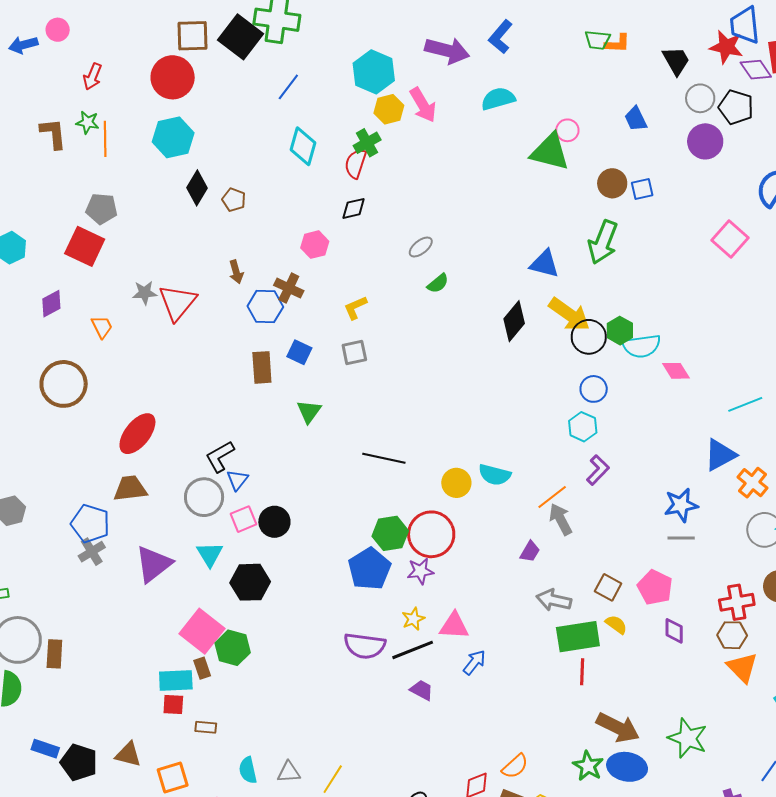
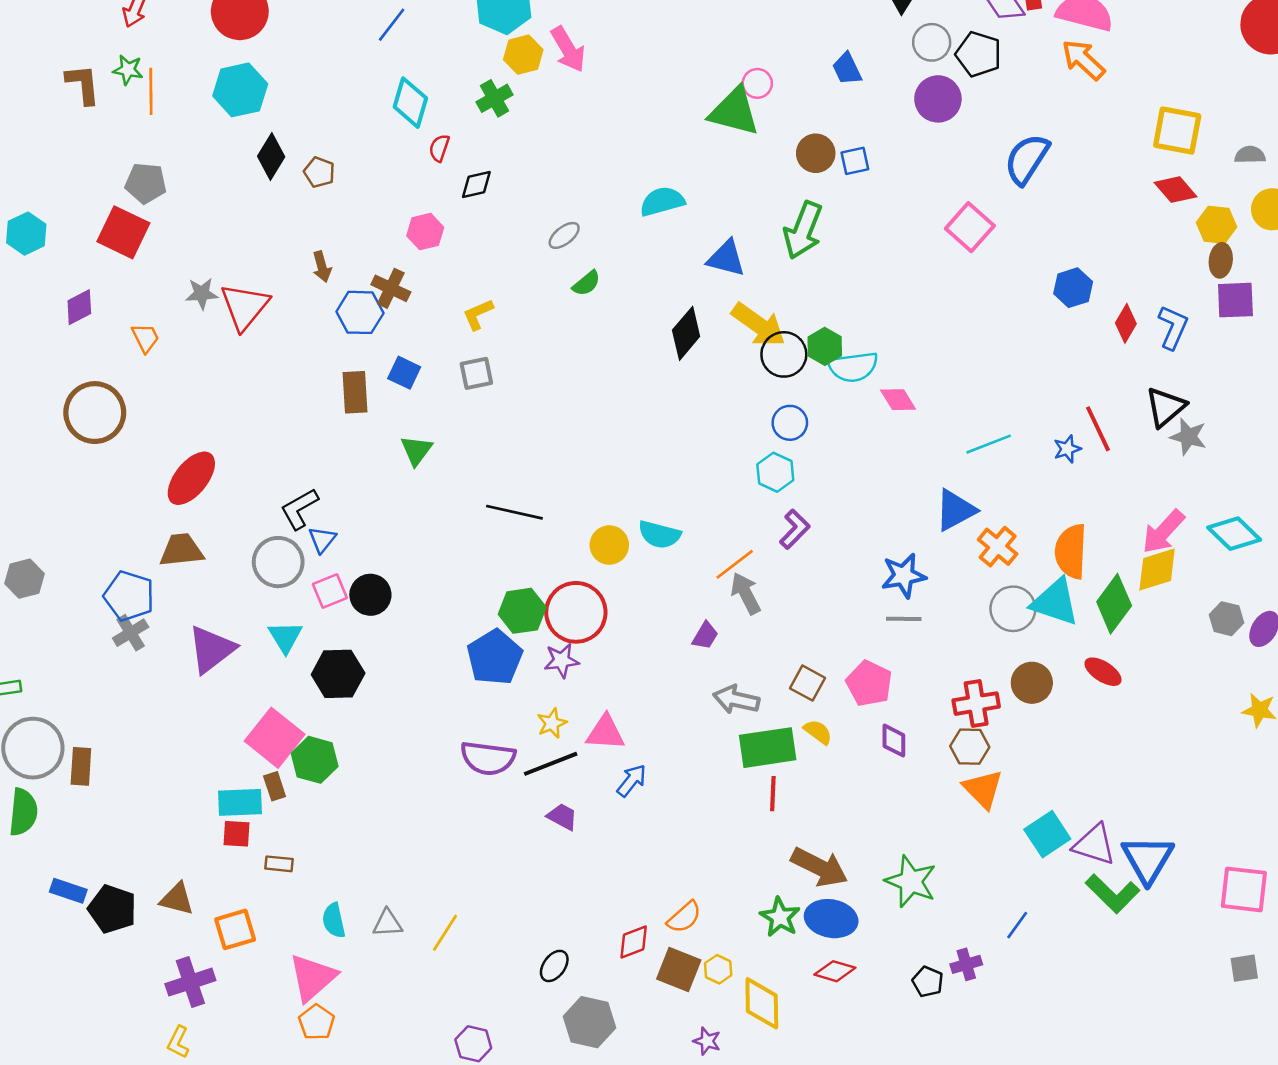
cyan semicircle: (498, 99) -> (662, 201), moved
red semicircle: (356, 164) -> (439, 148), moved, size x0.7

